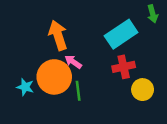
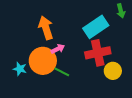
pink arrow: (73, 62) -> (58, 49), turned 120
red cross: (124, 67) -> (98, 53), size x1.4
green line: (78, 91) -> (62, 72), turned -56

